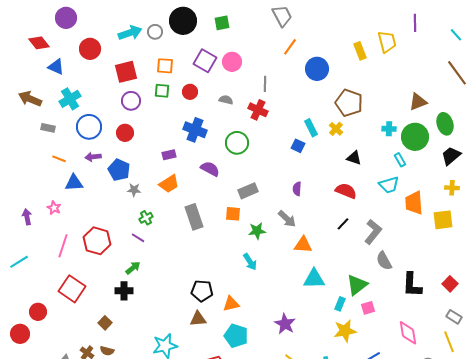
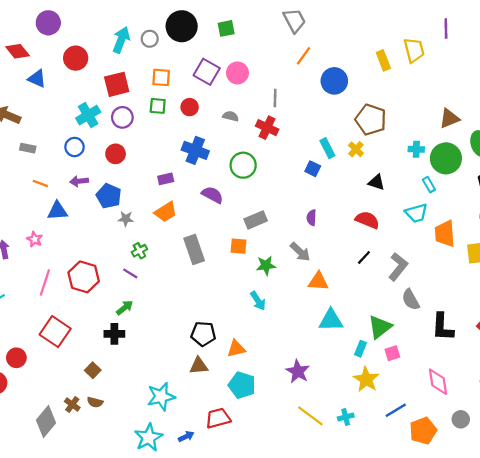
cyan arrow: (130, 33) -> (121, 40), turned -50
cyan cross: (70, 99) -> (88, 115), moved
blue circle: (89, 127) -> (75, 147), size x0.7
yellow star: (345, 331) -> (366, 379), turned -30

